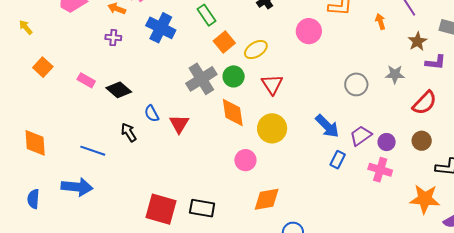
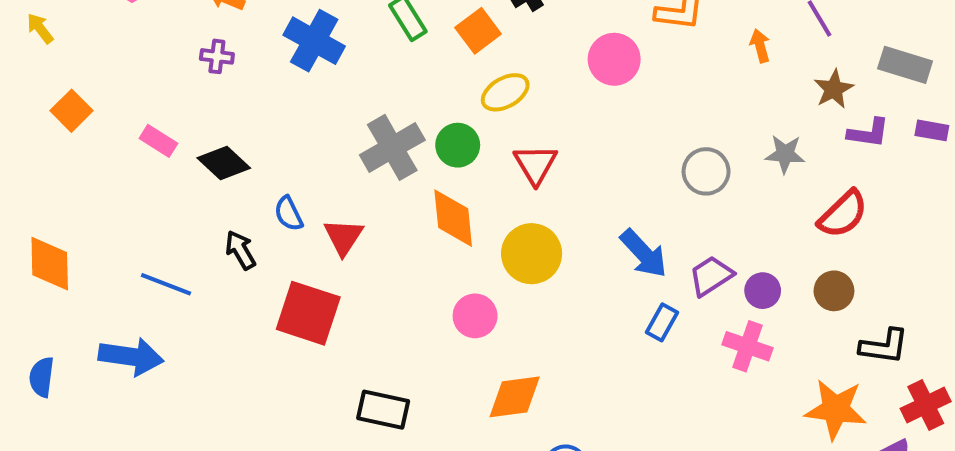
orange square: (224, 42) -> (478, 31), moved
red square: (161, 209) -> (308, 313), moved

